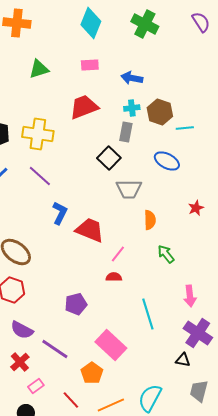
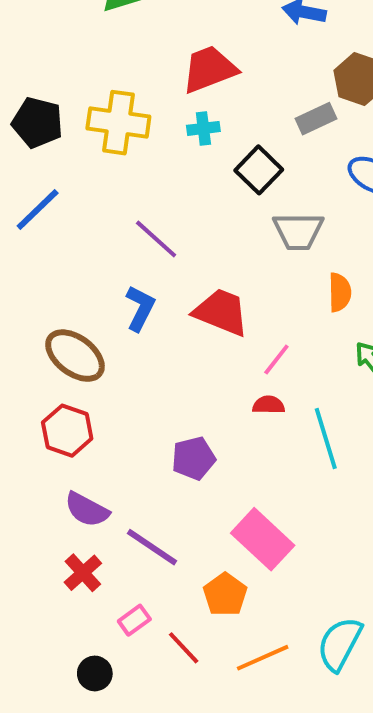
cyan cross: (132, 108) -> (203, 128), moved
gray rectangle: (126, 132) -> (316, 119), moved, turned 54
purple line: (40, 176) -> (156, 239), moved
blue L-shape: (60, 213) -> (140, 308), moved
cyan line: (148, 314) -> (326, 438), moved
pink rectangle: (36, 386) -> (134, 620), moved

